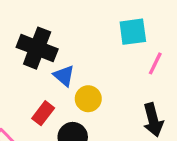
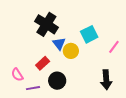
cyan square: (133, 32) -> (89, 34), moved, turned -30
yellow circle: (88, 99) -> (71, 51), moved

